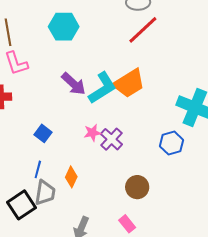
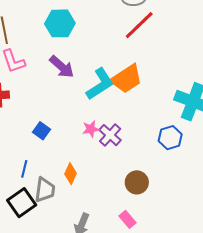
purple arrow: (74, 84) -> (62, 67), moved
blue line: (38, 169) -> (24, 169), moved

